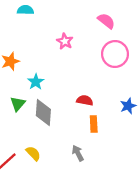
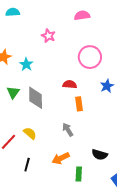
pink semicircle: (106, 21) -> (82, 15), turned -42
pink circle: (115, 54) -> (90, 57), moved
cyan star: (36, 82) -> (26, 64), moved

